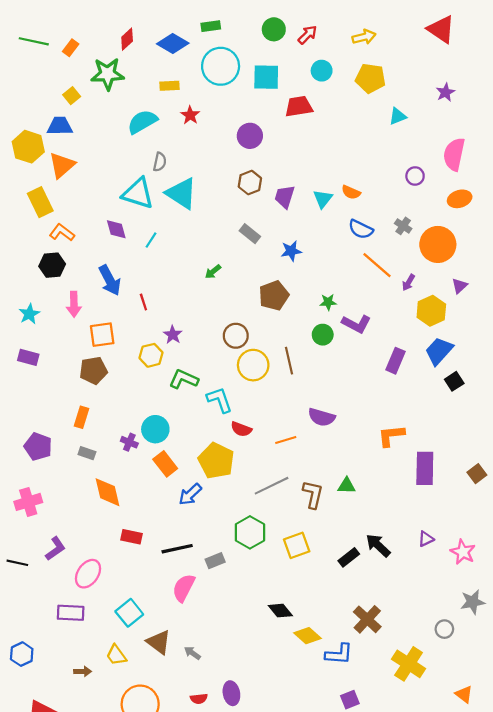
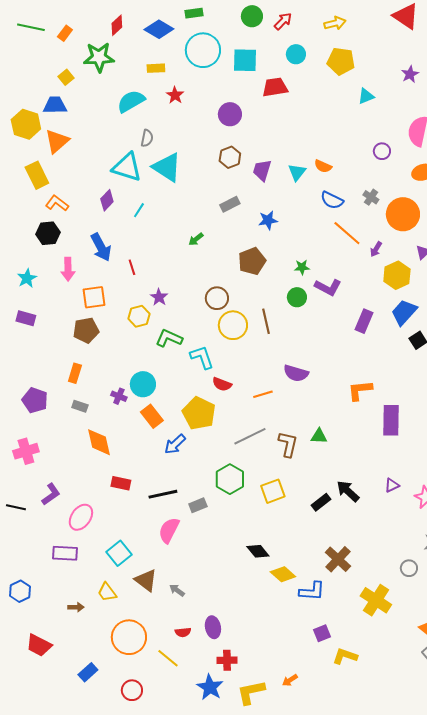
purple diamond: (116, 229) -> (107, 200), turned 60
gray rectangle: (250, 234) -> (230, 204), turned -66

